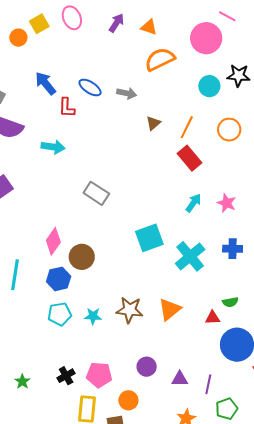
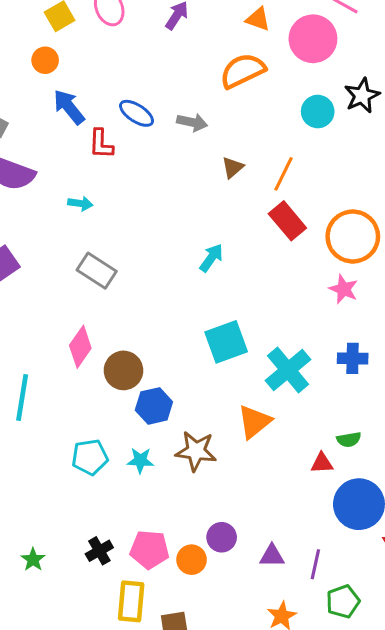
orange triangle: (149, 27) -> (258, 19), moved
orange circle: (18, 38) -> (45, 60), moved
black star: (239, 75) -> (362, 96), turned -30
orange circle: (229, 130) -> (353, 236), moved, size x1.5
cyan arrow: (53, 147) -> (80, 203), size x0.7
gray rectangle: (96, 193) -> (97, 271), moved
cyan arrow: (193, 203) -> (211, 258), moved
blue hexagon: (59, 279) -> (154, 406), moved
orange triangle: (170, 309) -> (254, 422), moved
orange circle: (128, 400) -> (192, 560), moved

